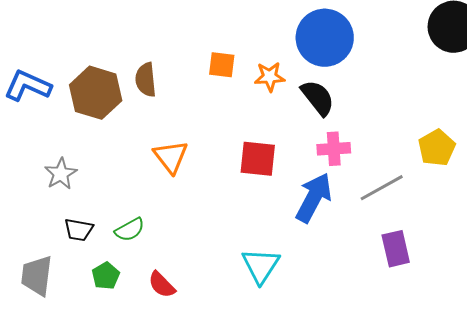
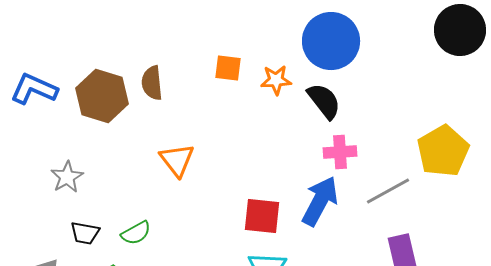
yellow pentagon: (437, 148) -> (443, 151), size x1.4
red square: (258, 159) -> (262, 216), moved

